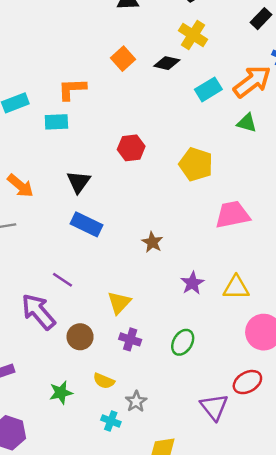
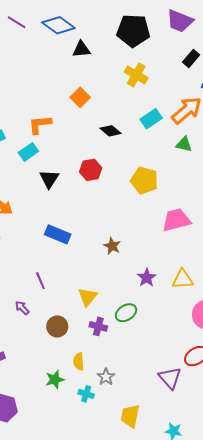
black diamond: (167, 63) -> (111, 131), moved, turned 30
cyan rectangle: (56, 122) -> (28, 152), turned -30
black triangle: (79, 182) -> (49, 179), moved
purple line: (62, 280) -> (40, 281), turned 36
purple arrow: (38, 312) -> (22, 308), size x0.5
green ellipse: (183, 342) -> (126, 313), moved, turned 30
yellow semicircle: (104, 381) -> (79, 362), turned 66
green star: (61, 393) -> (55, 379), moved

